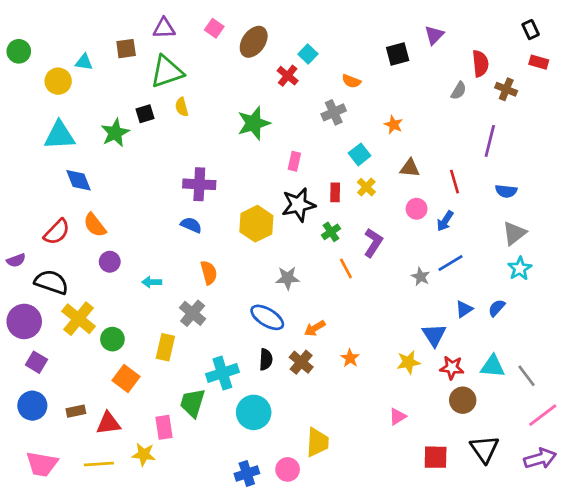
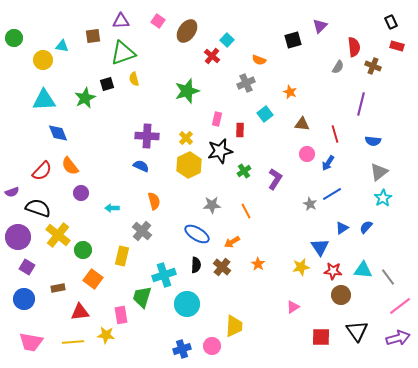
yellow cross: (366, 187) -> (186, 138), moved
red rectangle: (335, 192) -> (240, 130), moved
orange line: (346, 269) -> (246, 211), moved
brown rectangle: (76, 411) -> (58, 288), moved

